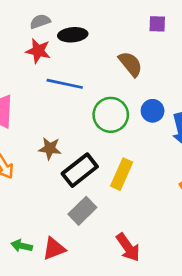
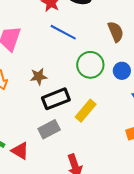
brown star: (50, 148) -> (38, 77), turned -30
red triangle: (54, 249) -> (20, 151), turned 36

